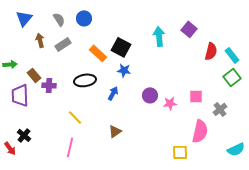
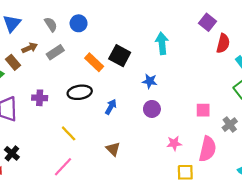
purple square: (189, 29) -> (208, 22), moved
brown arrow: (40, 40) -> (30, 48), turned 80
red semicircle: (211, 51) -> (223, 43), moved
blue star: (124, 70) -> (150, 81), moved
brown rectangle: (34, 75) -> (13, 62), moved
pink star: (170, 103) -> (174, 143), moved
brown triangle: (115, 131) -> (113, 149), turned -40
pink line: (70, 147) -> (63, 167), turned 30

